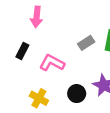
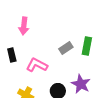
black rectangle: (22, 51) -> (12, 55), turned -40

